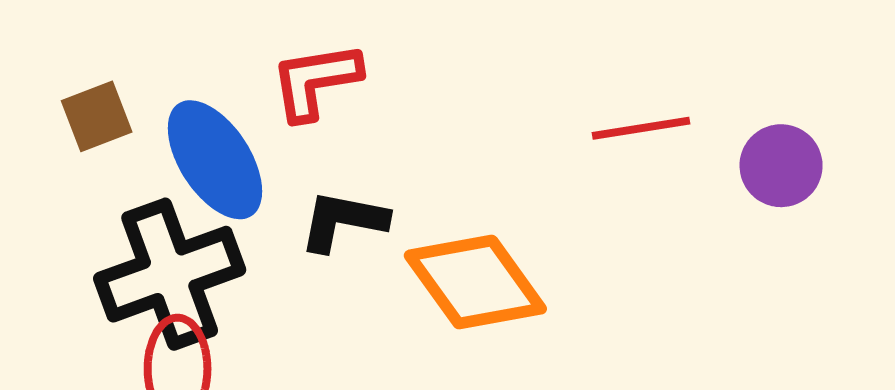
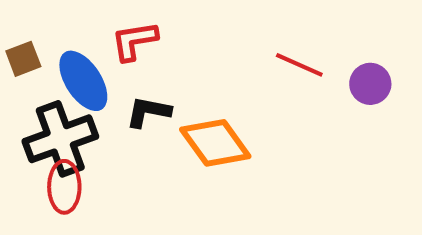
red line: (641, 128) -> (299, 65), turned 33

